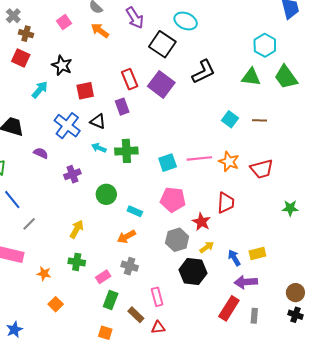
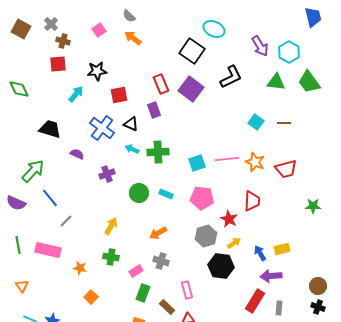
purple arrow: (135, 18) -> (260, 46), moved
red square: (21, 58) -> (58, 64), turned -30
black star: (62, 65) -> (97, 71), turned -30
cyan rectangle: (135, 211) -> (166, 194), moved

